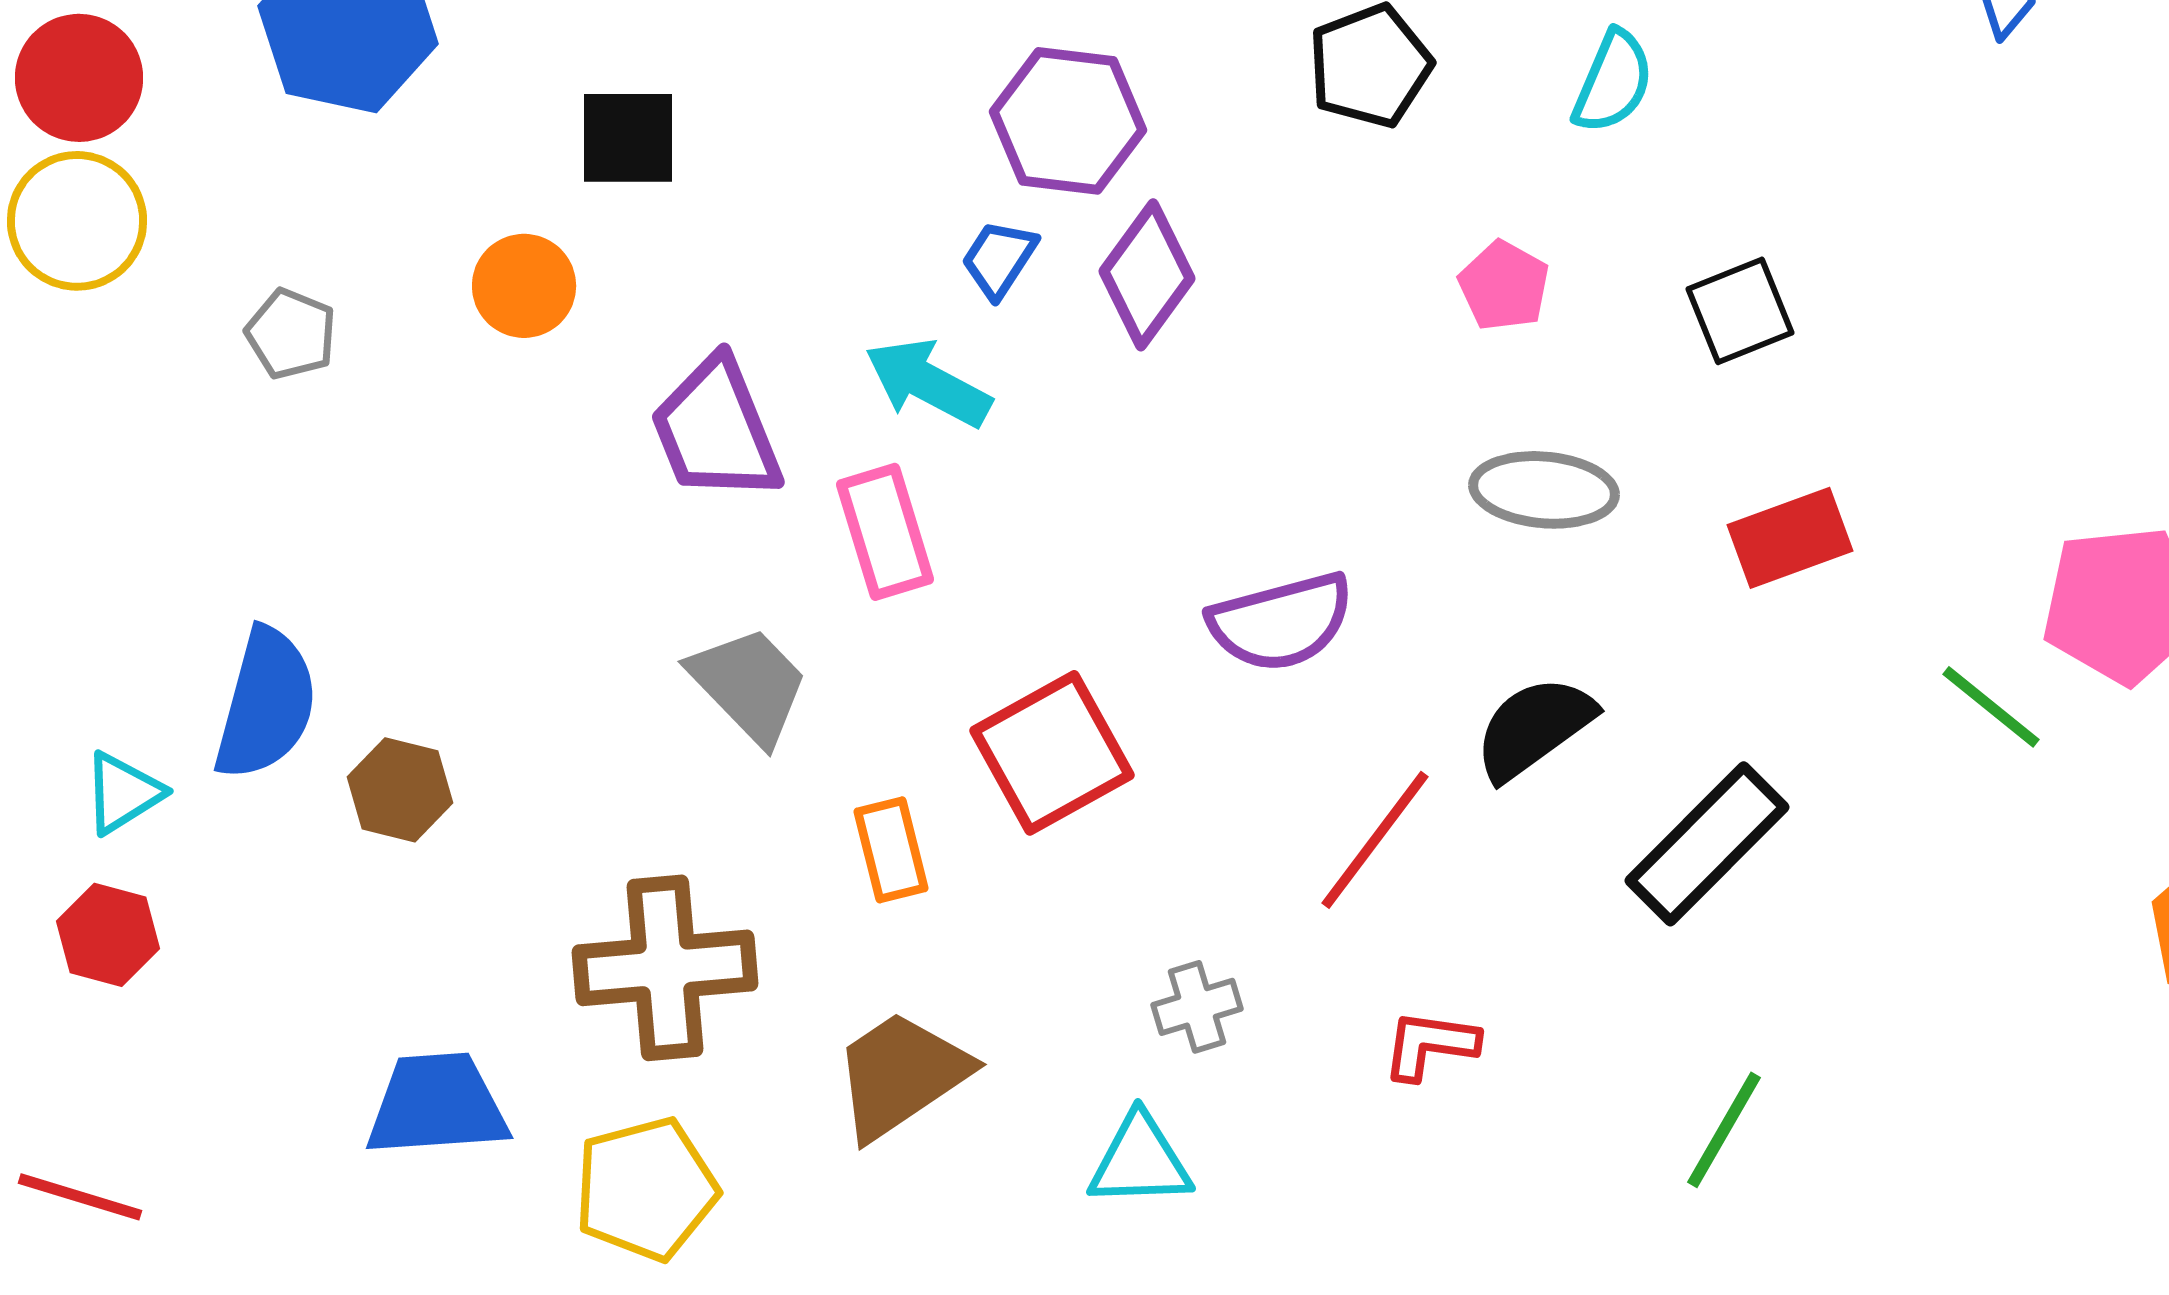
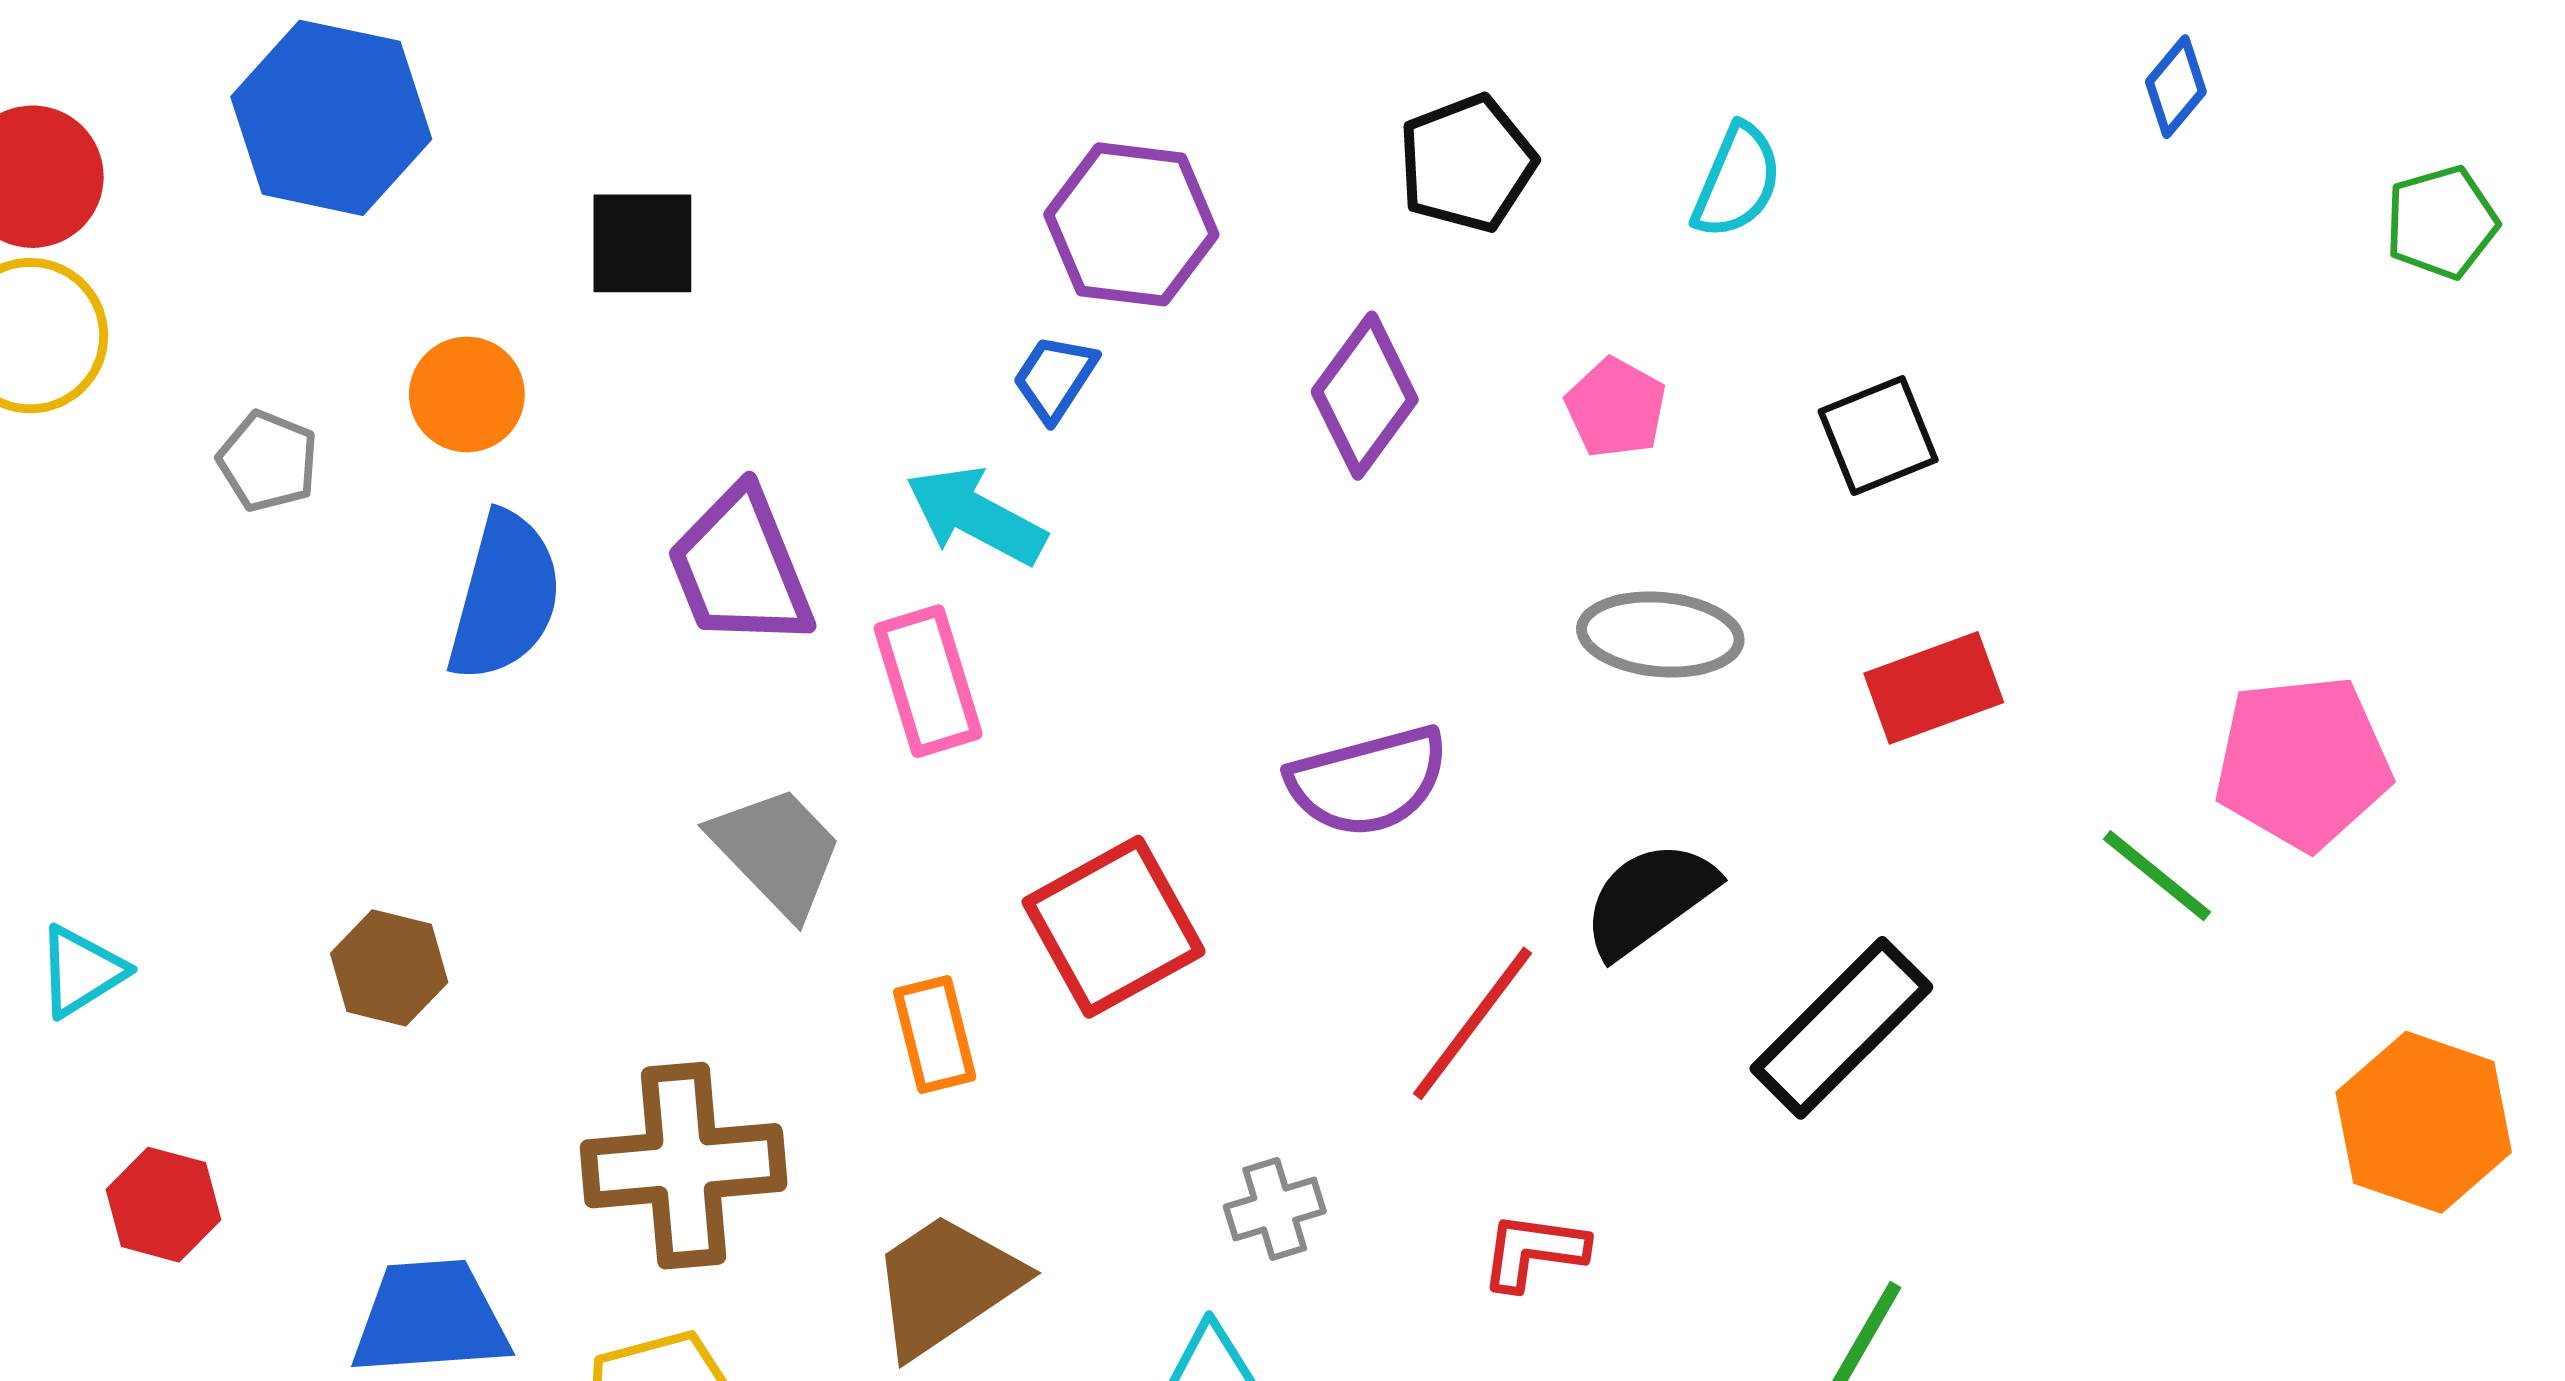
purple diamond: (1147, 275) -> (1365, 396), moved
orange circle: (524, 286) -> (467, 394), moved
blue semicircle: (266, 704) -> (505, 597), moved
red hexagon: (108, 935) -> (164, 1205), moved

